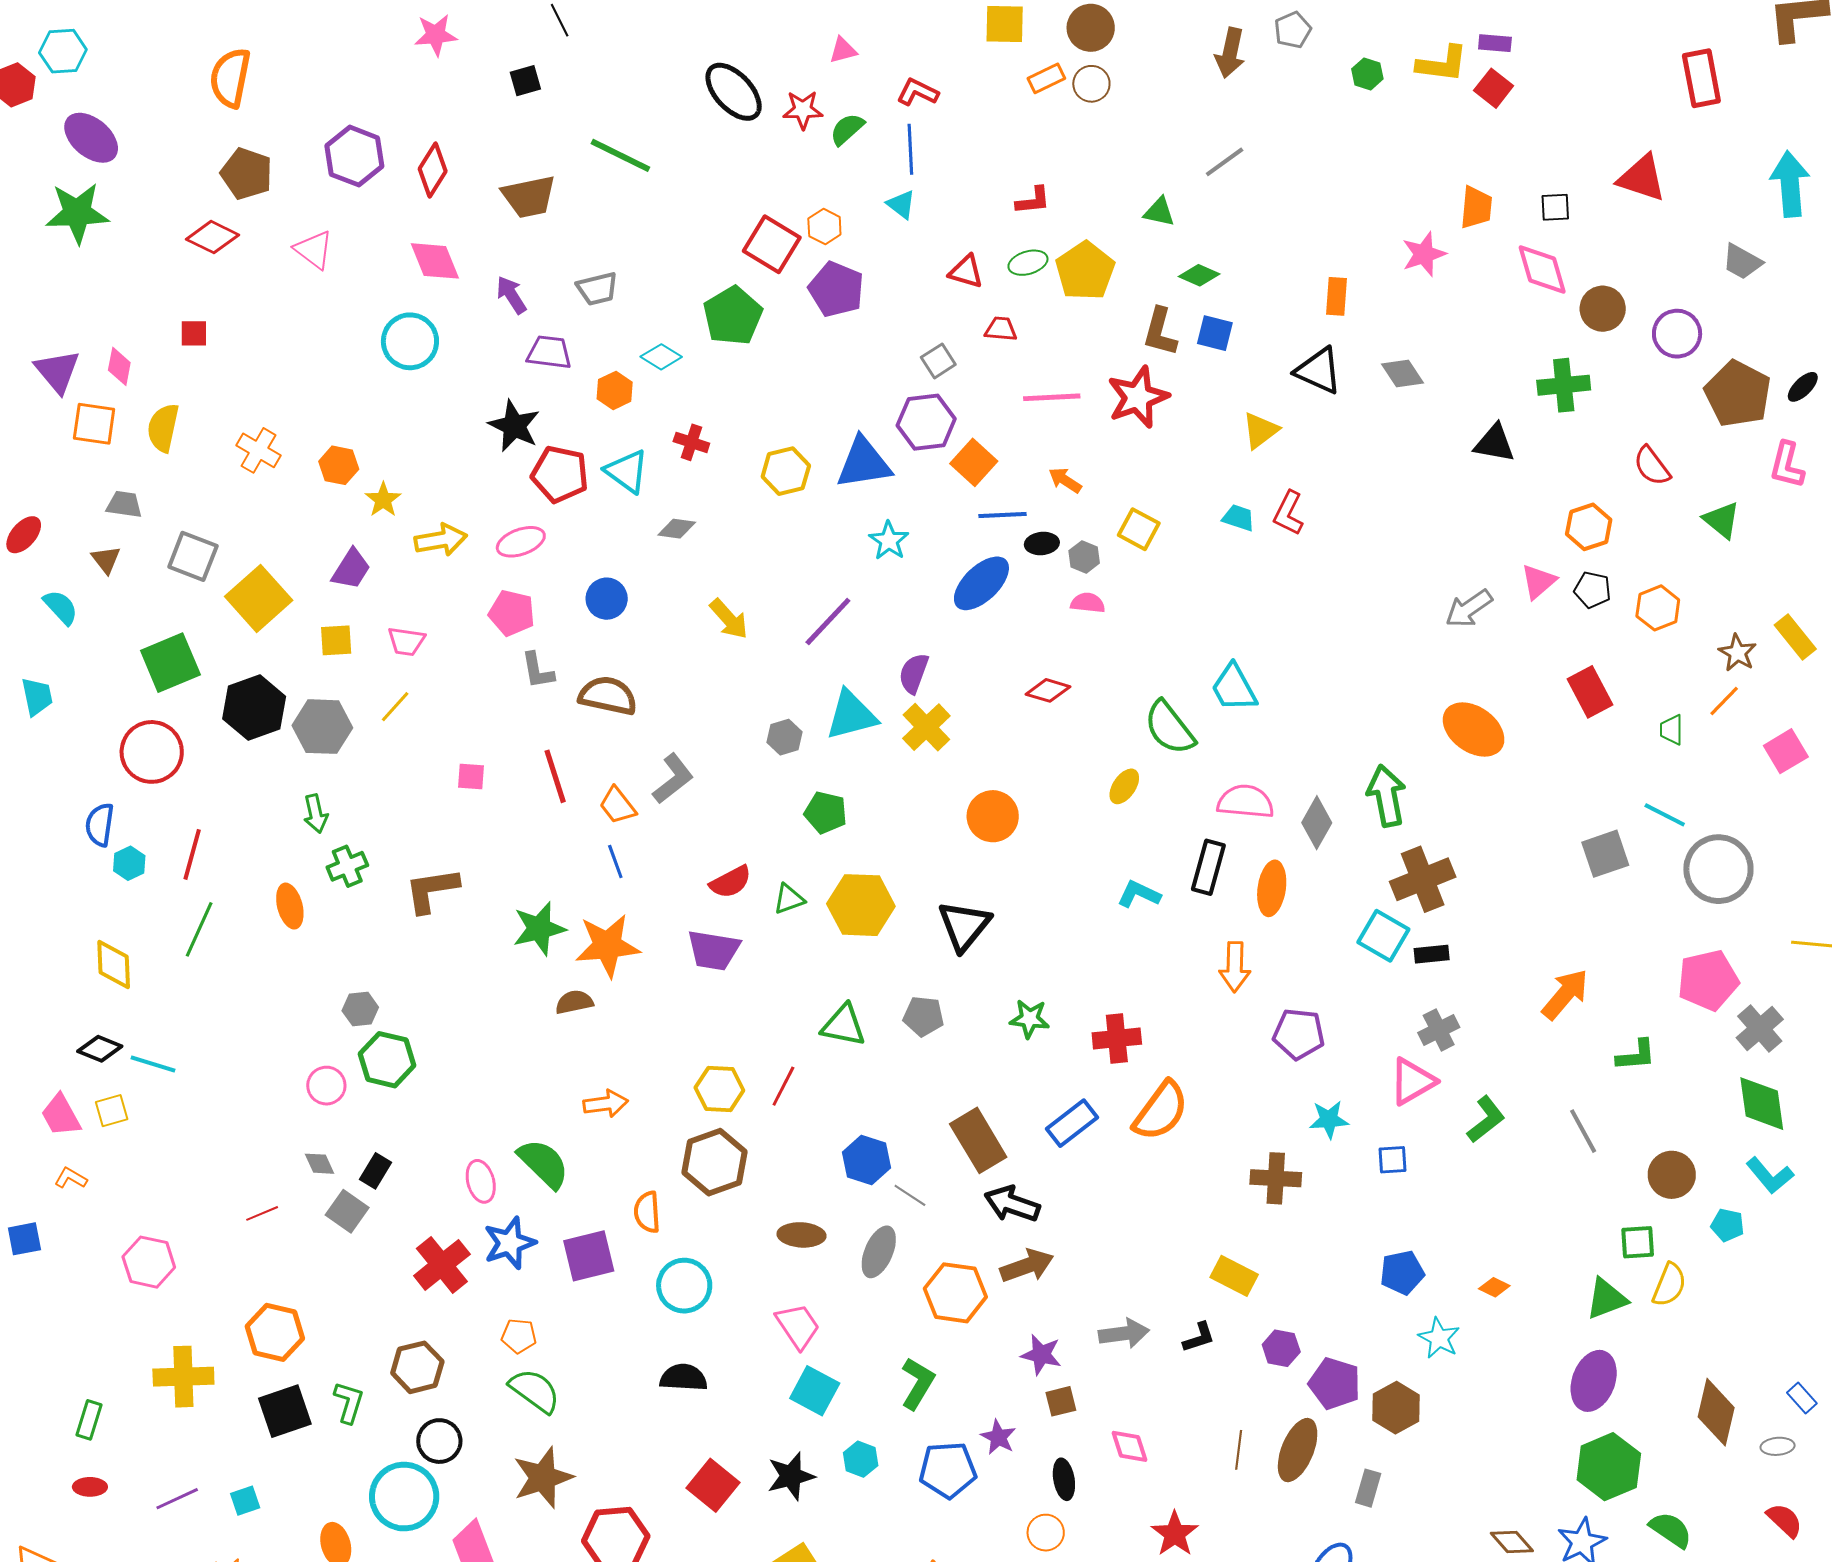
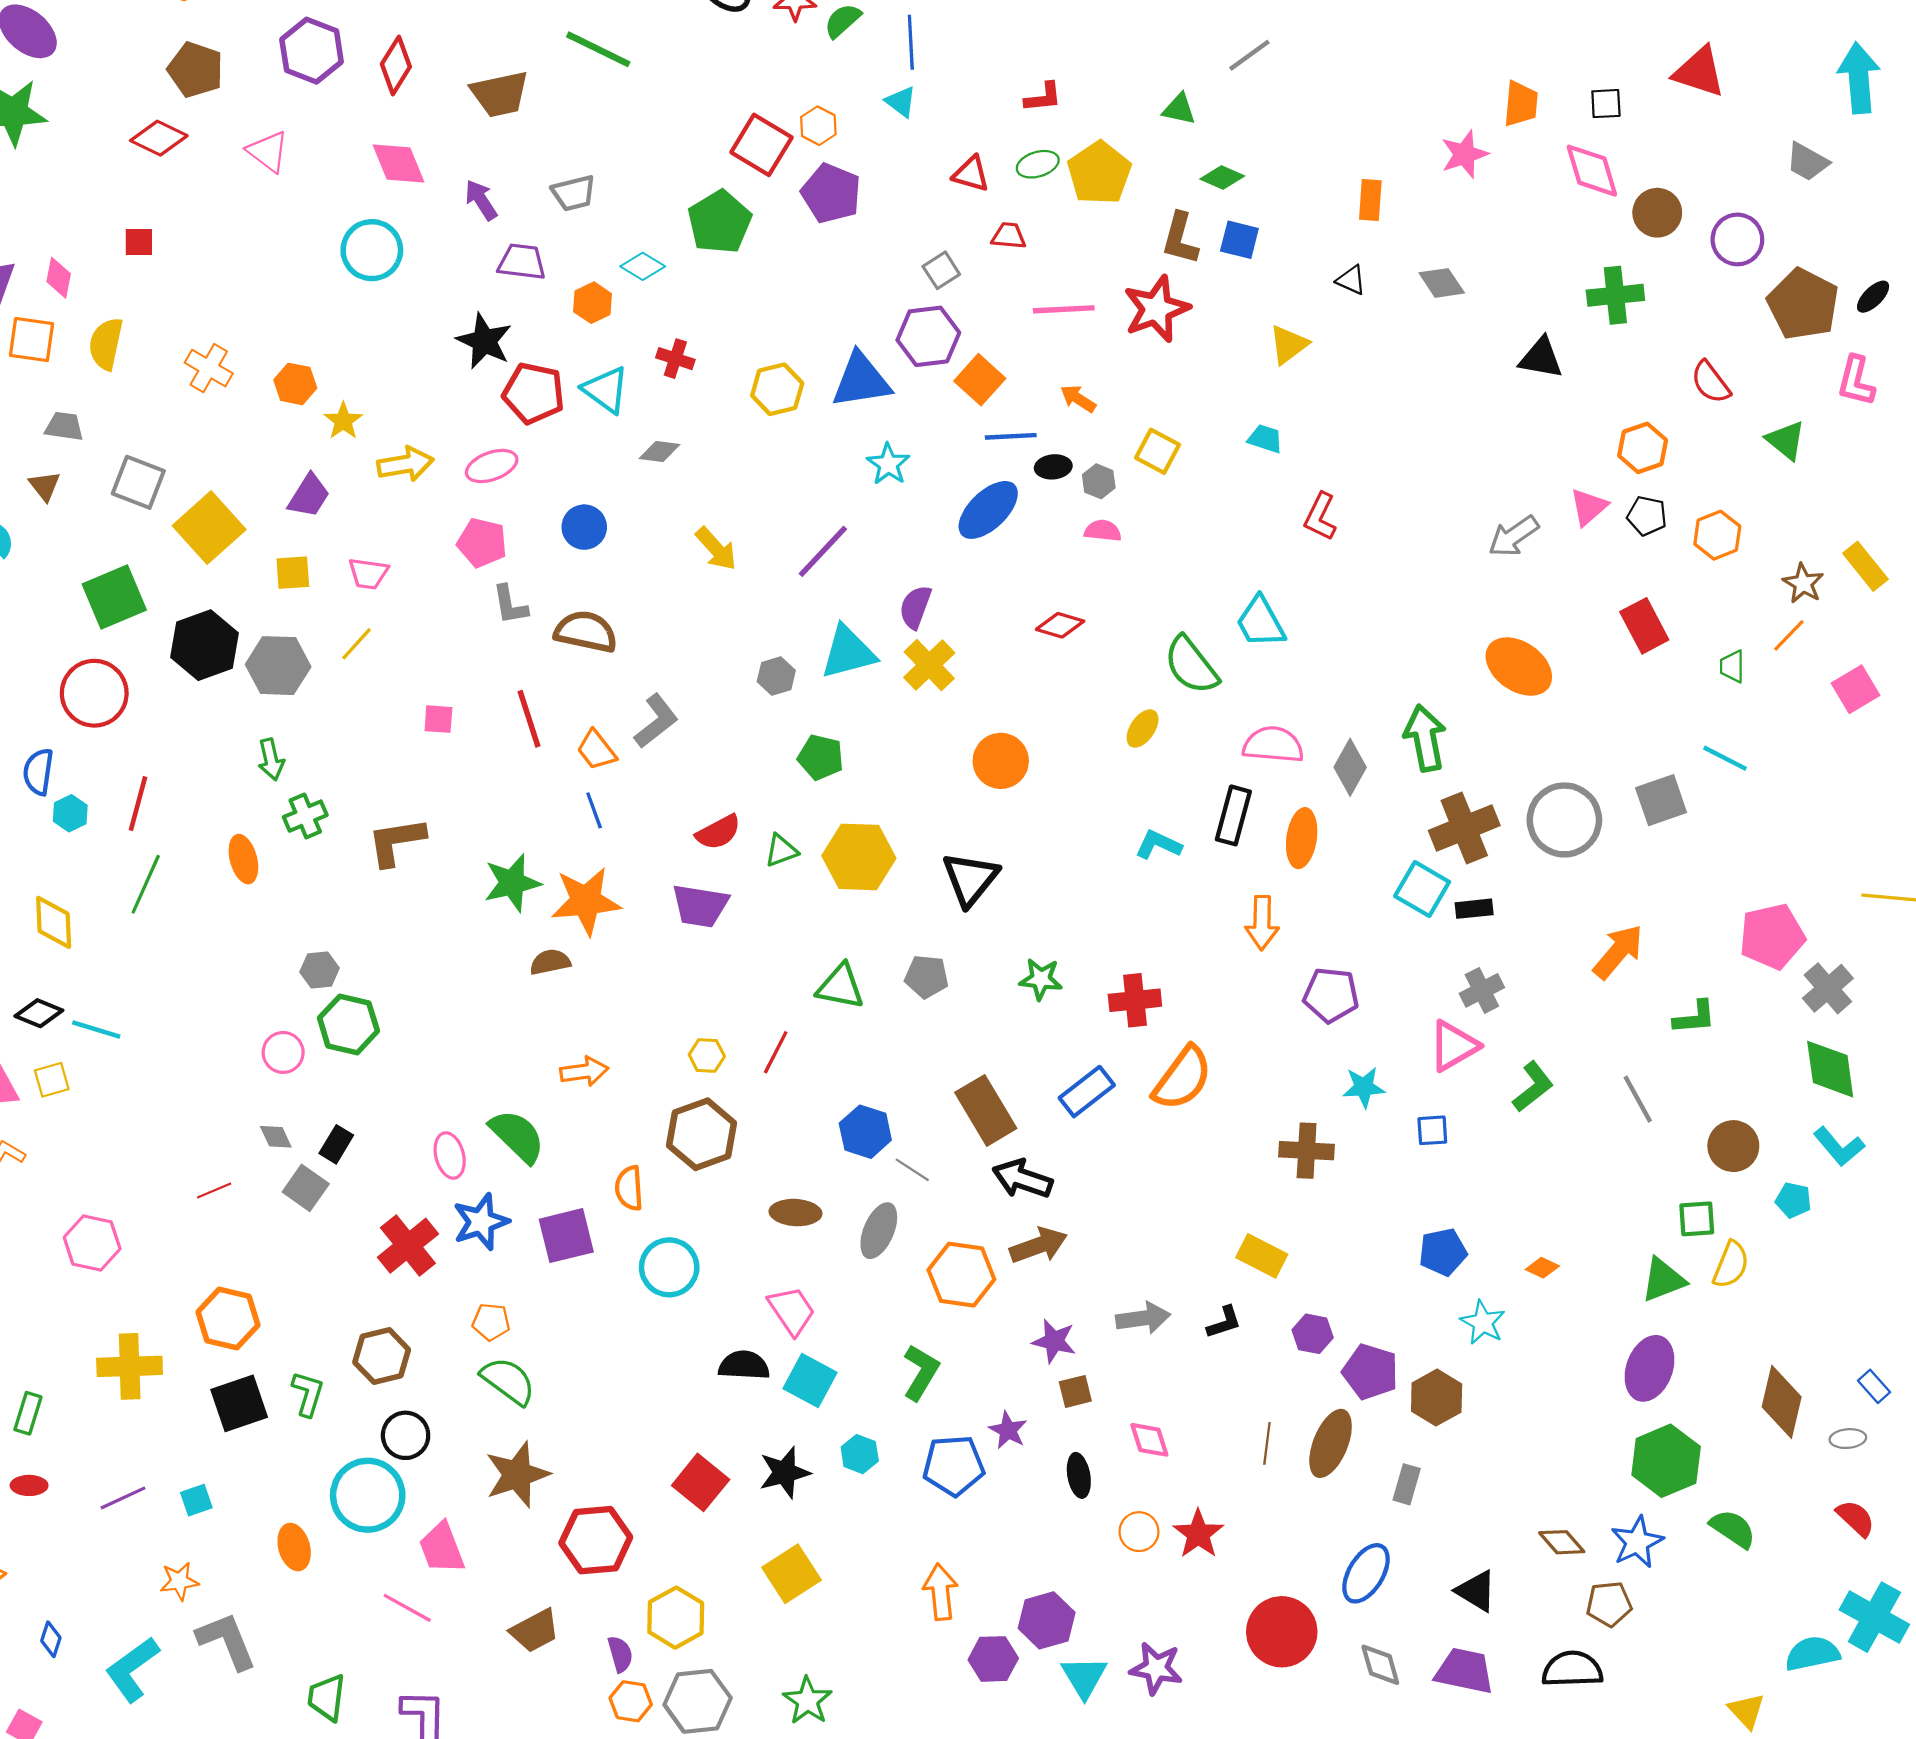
black triangle: (1318, 371) -> (1351, 280), size x0.6
red L-shape: (1288, 513) -> (1320, 517), moved
gray circle: (1718, 869) -> (1564, 820), moved
yellow hexagon: (719, 1089) -> (707, 1055), size x0.7
black semicircle: (683, 1378) -> (744, 1365), moved
orange circle: (1046, 1533) -> (1139, 1532), moved

